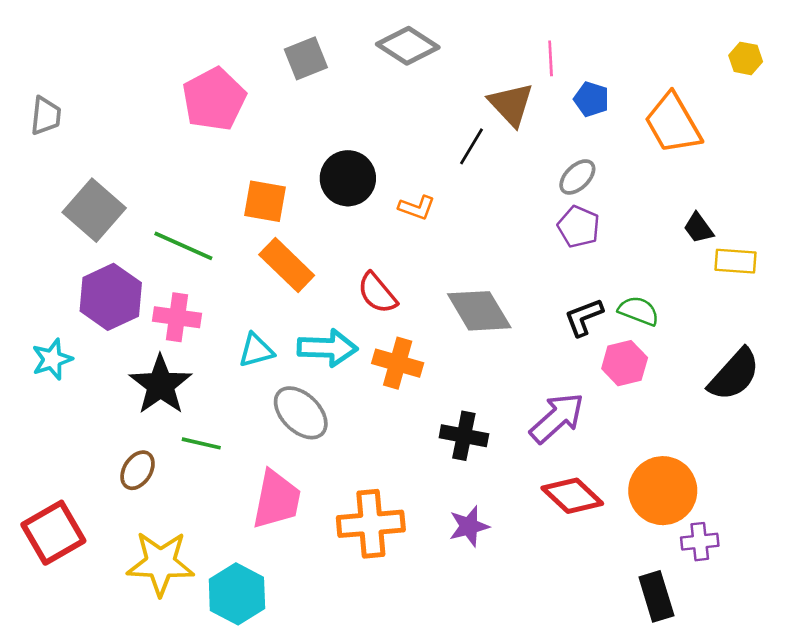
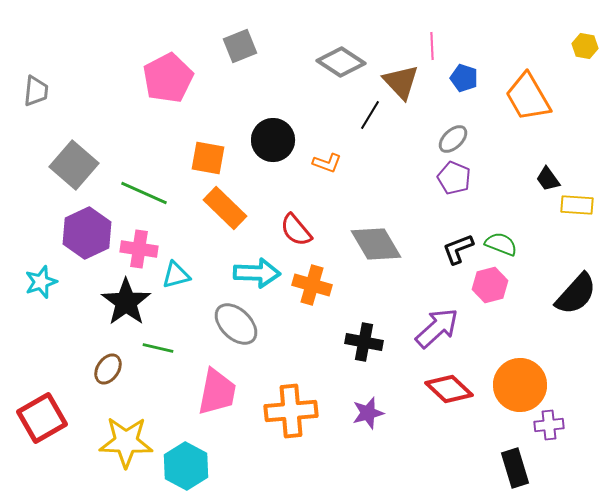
gray diamond: (408, 46) -> (341, 62), moved
cyan triangle: (256, 350) -> (176, 275), moved

